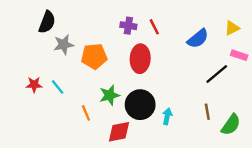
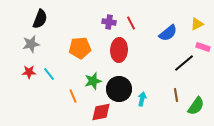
gray star: (64, 45) -> (31, 44), moved

